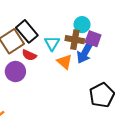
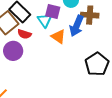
purple square: (93, 39) -> (53, 11), moved
brown cross: (75, 40) -> (90, 15), moved

